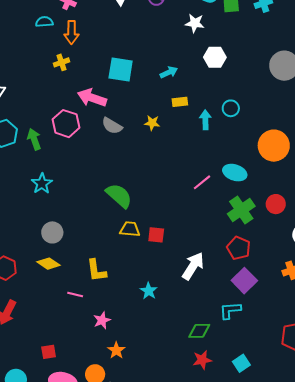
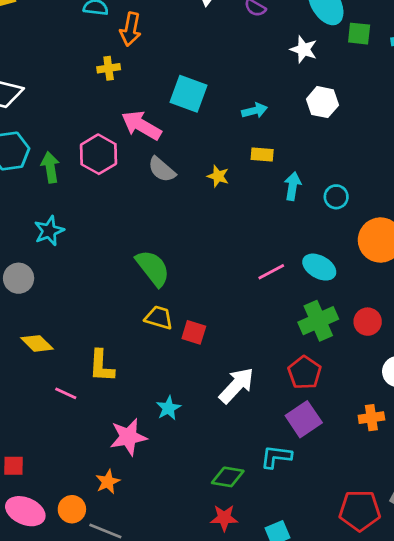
cyan circle: (231, 108) -> (336, 197), moved
gray circle: (52, 232) -> (19, 278), moved
pink star: (102, 320) -> (128, 437), moved, size x1.5

